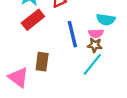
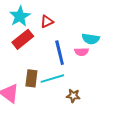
brown star: (95, 45) -> (73, 96), moved
cyan line: (92, 64) -> (52, 79), moved, turned 35

